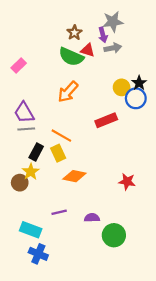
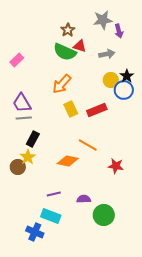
purple arrow: (103, 35) -> (119, 31), moved
gray arrow: (113, 48) -> (107, 54), moved
orange line: (61, 136) -> (88, 145), moved
yellow rectangle: (58, 153) -> (71, 109), moved
cyan rectangle: (31, 230) -> (51, 216), moved

